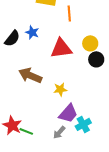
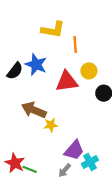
blue star: (32, 32) -> (36, 65), size x1.5
yellow circle: (90, 43) -> (89, 71), moved
yellow star: (60, 89) -> (51, 125), moved

